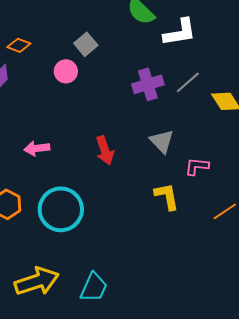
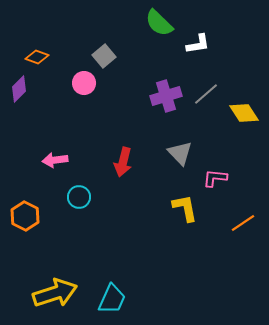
white L-shape: (180, 32) -> (198, 44), size x0.7
red arrow: (105, 150) -> (123, 162), turned 32
cyan circle: (61, 209) -> (79, 197), moved, size x0.5

